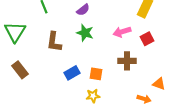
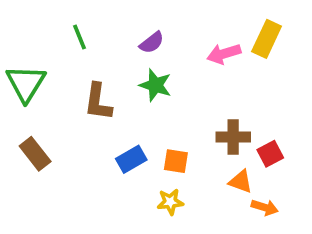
pink arrow: (122, 32) -> (224, 54), moved
red square: (147, 39) -> (270, 154), moved
orange triangle: (159, 84) -> (241, 181), moved

